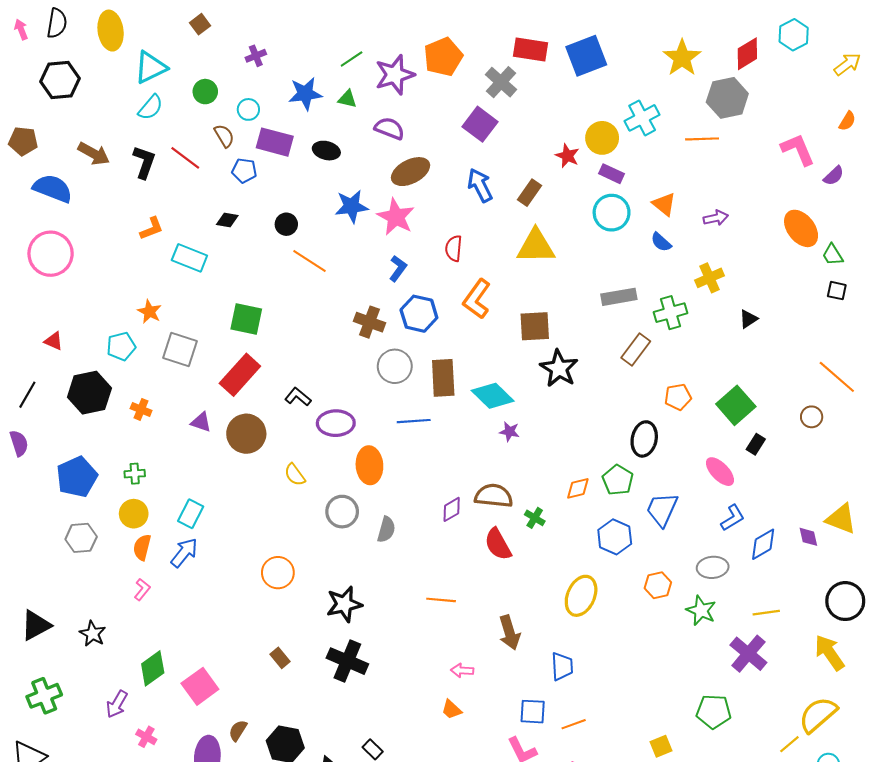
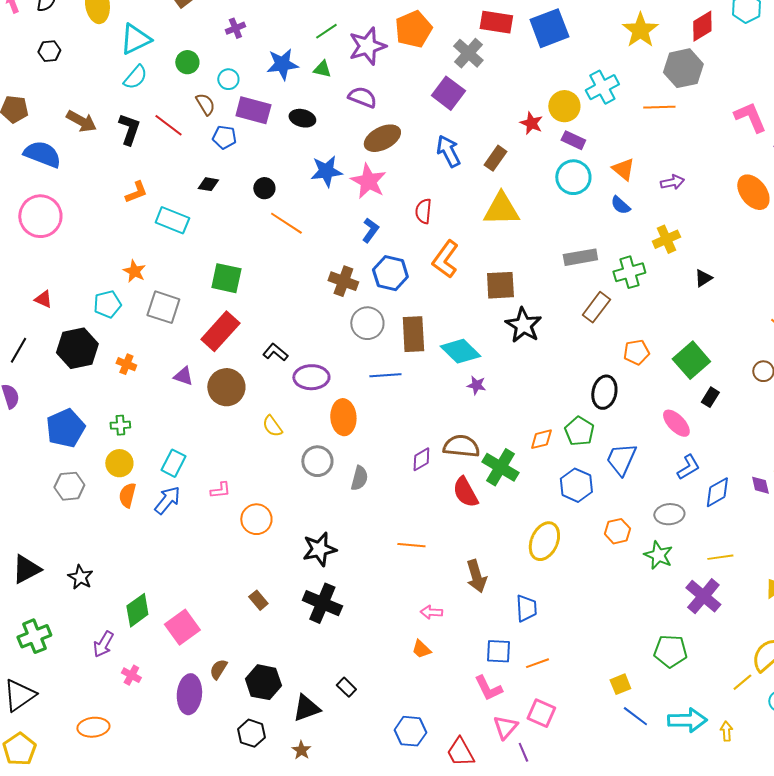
black hexagon: (60, 80) -> (49, 51), size x0.6
green cross: (535, 518) -> (500, 467), size x1.8
pink L-shape: (142, 589) -> (220, 490), moved, turned 45

